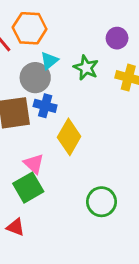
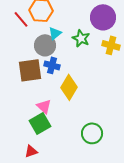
purple circle: (117, 38) -> (103, 17), size x1.6
red triangle: (15, 227) -> (31, 151), turned -40

